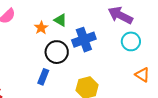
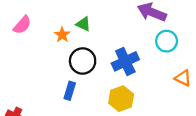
blue cross: (84, 40) -> (125, 61), moved

